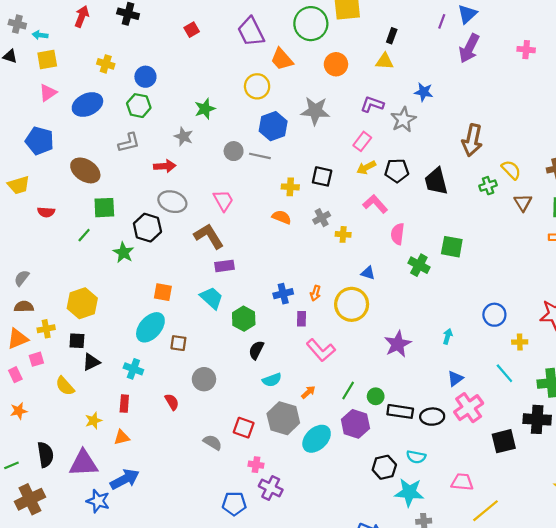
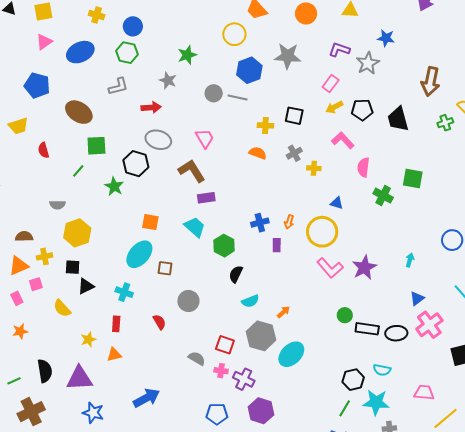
red semicircle: (46, 212) -> (44, 150), turned 70
gray semicircle: (22, 278) -> (57, 205), moved, turned -126
pink L-shape: (321, 350) -> (330, 268), moved
green line: (348, 390) -> (345, 408), moved
purple hexagon: (355, 424) -> (261, 411), moved
pink cross: (256, 465) -> (221, 371), moved
blue arrow: (125, 479) -> (146, 398), moved
purple cross: (271, 488) -> (244, 379), moved

